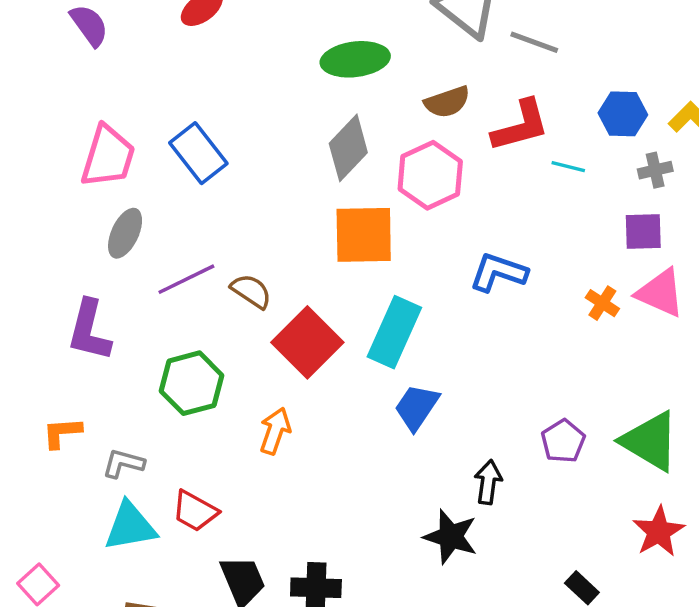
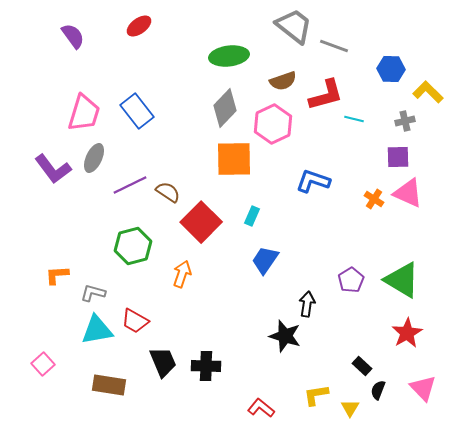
blue hexagon: (623, 114) -> (391, 69), moved
purple L-shape: (89, 330) -> (53, 169), moved, turned -51
cyan rectangle: (394, 332) -> (252, 216), size x0.5

